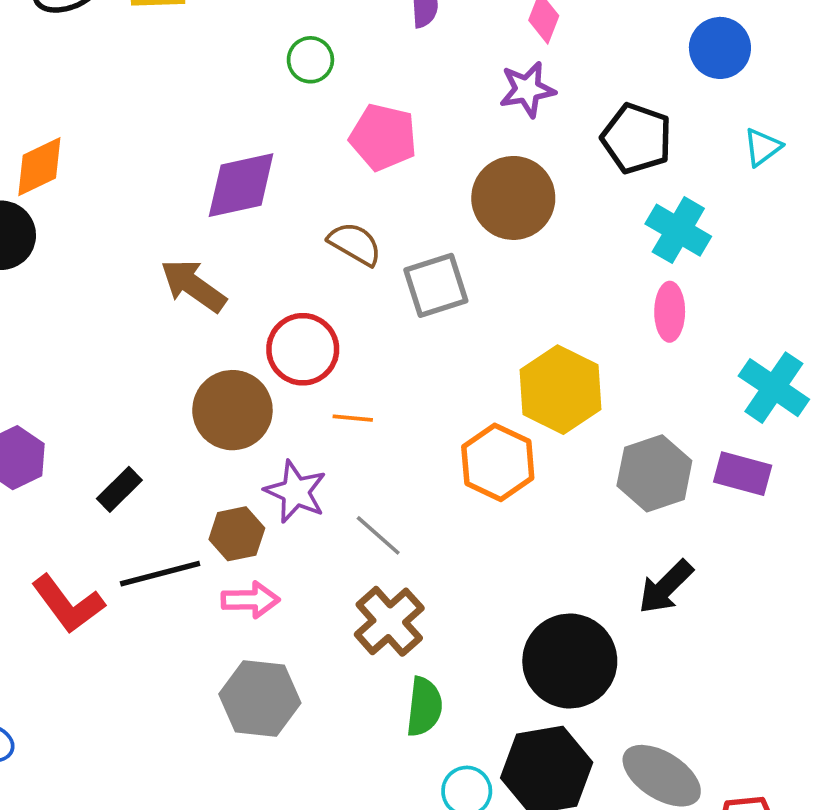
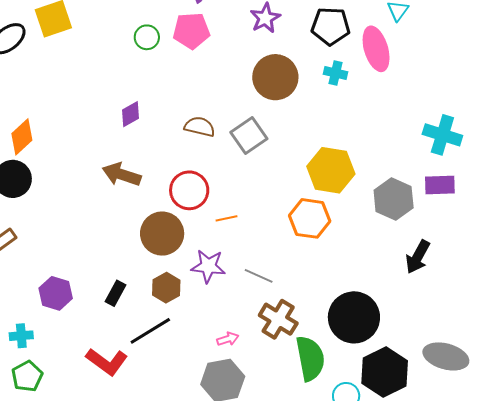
pink pentagon: (383, 137) -> (191, 31), moved
purple diamond: (241, 185) -> (131, 114), size x0.6
cyan cross: (678, 230) -> (336, 73), moved, size x0.7
pink ellipse: (670, 312) -> (376, 49), moved, size x1.4
brown hexagon: (237, 534) -> (166, 288), moved
pink arrow: (250, 600) -> (228, 339), moved, size x0.7
black circle: (570, 661) -> (354, 317), moved
green semicircle: (424, 707) -> (310, 358), size x1.4

